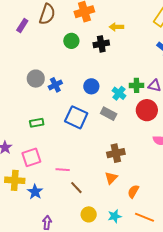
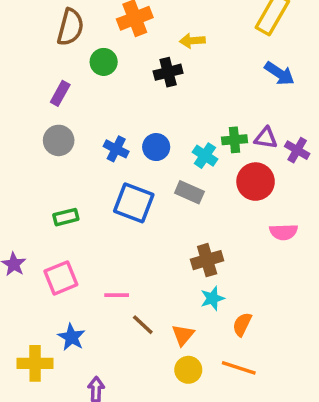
purple rectangle: (22, 25) -> (60, 93), moved
green circle: (71, 41) -> (104, 62), moved
blue cross: (55, 85) -> (116, 149), moved, turned -32
orange triangle: (111, 178) -> (183, 335), moved
yellow cross: (15, 180) -> (35, 363), moved
yellow circle: (89, 214) -> (188, 370), moved
cyan star: (115, 216) -> (212, 298), moved
orange line: (145, 217) -> (239, 368), moved

